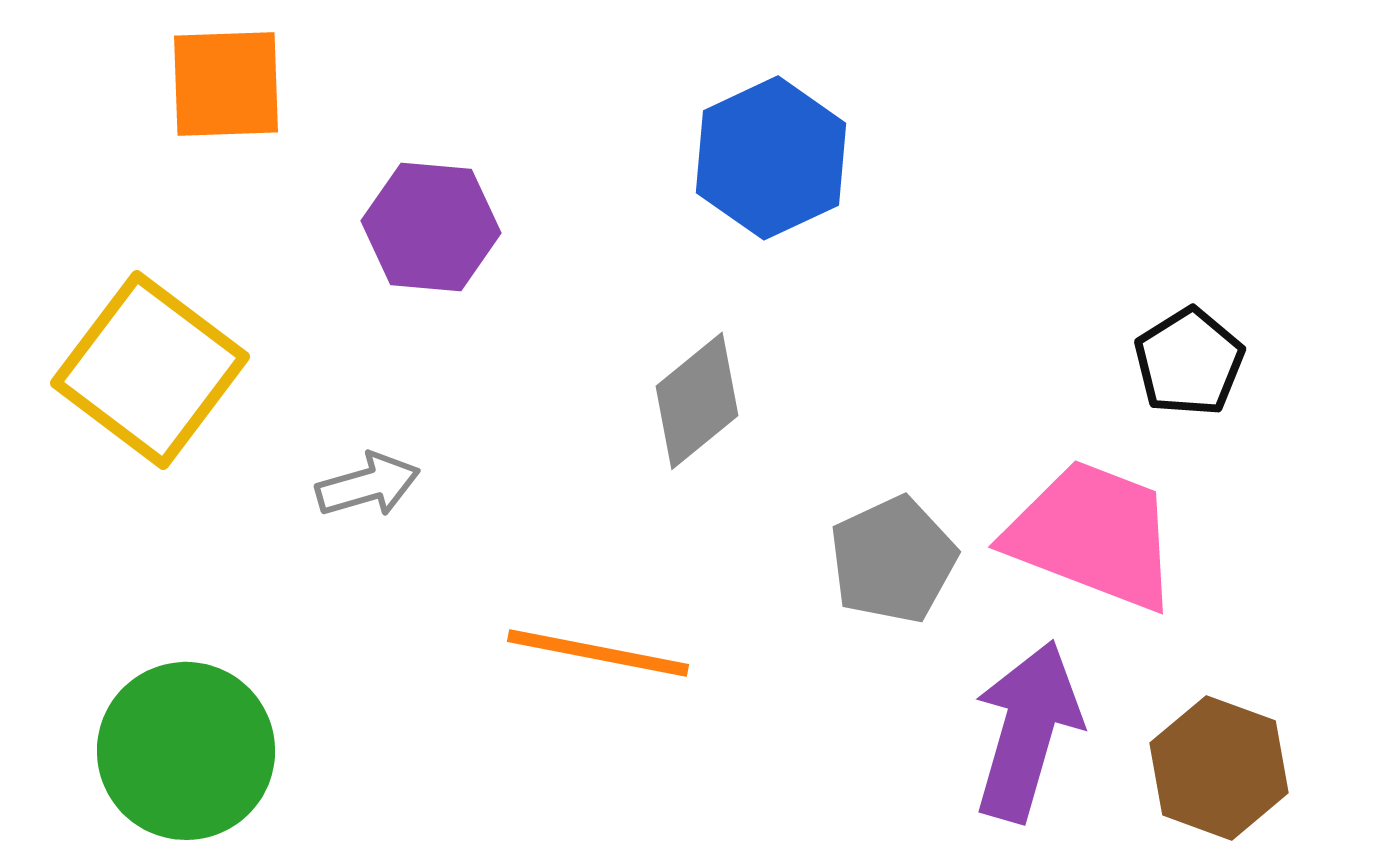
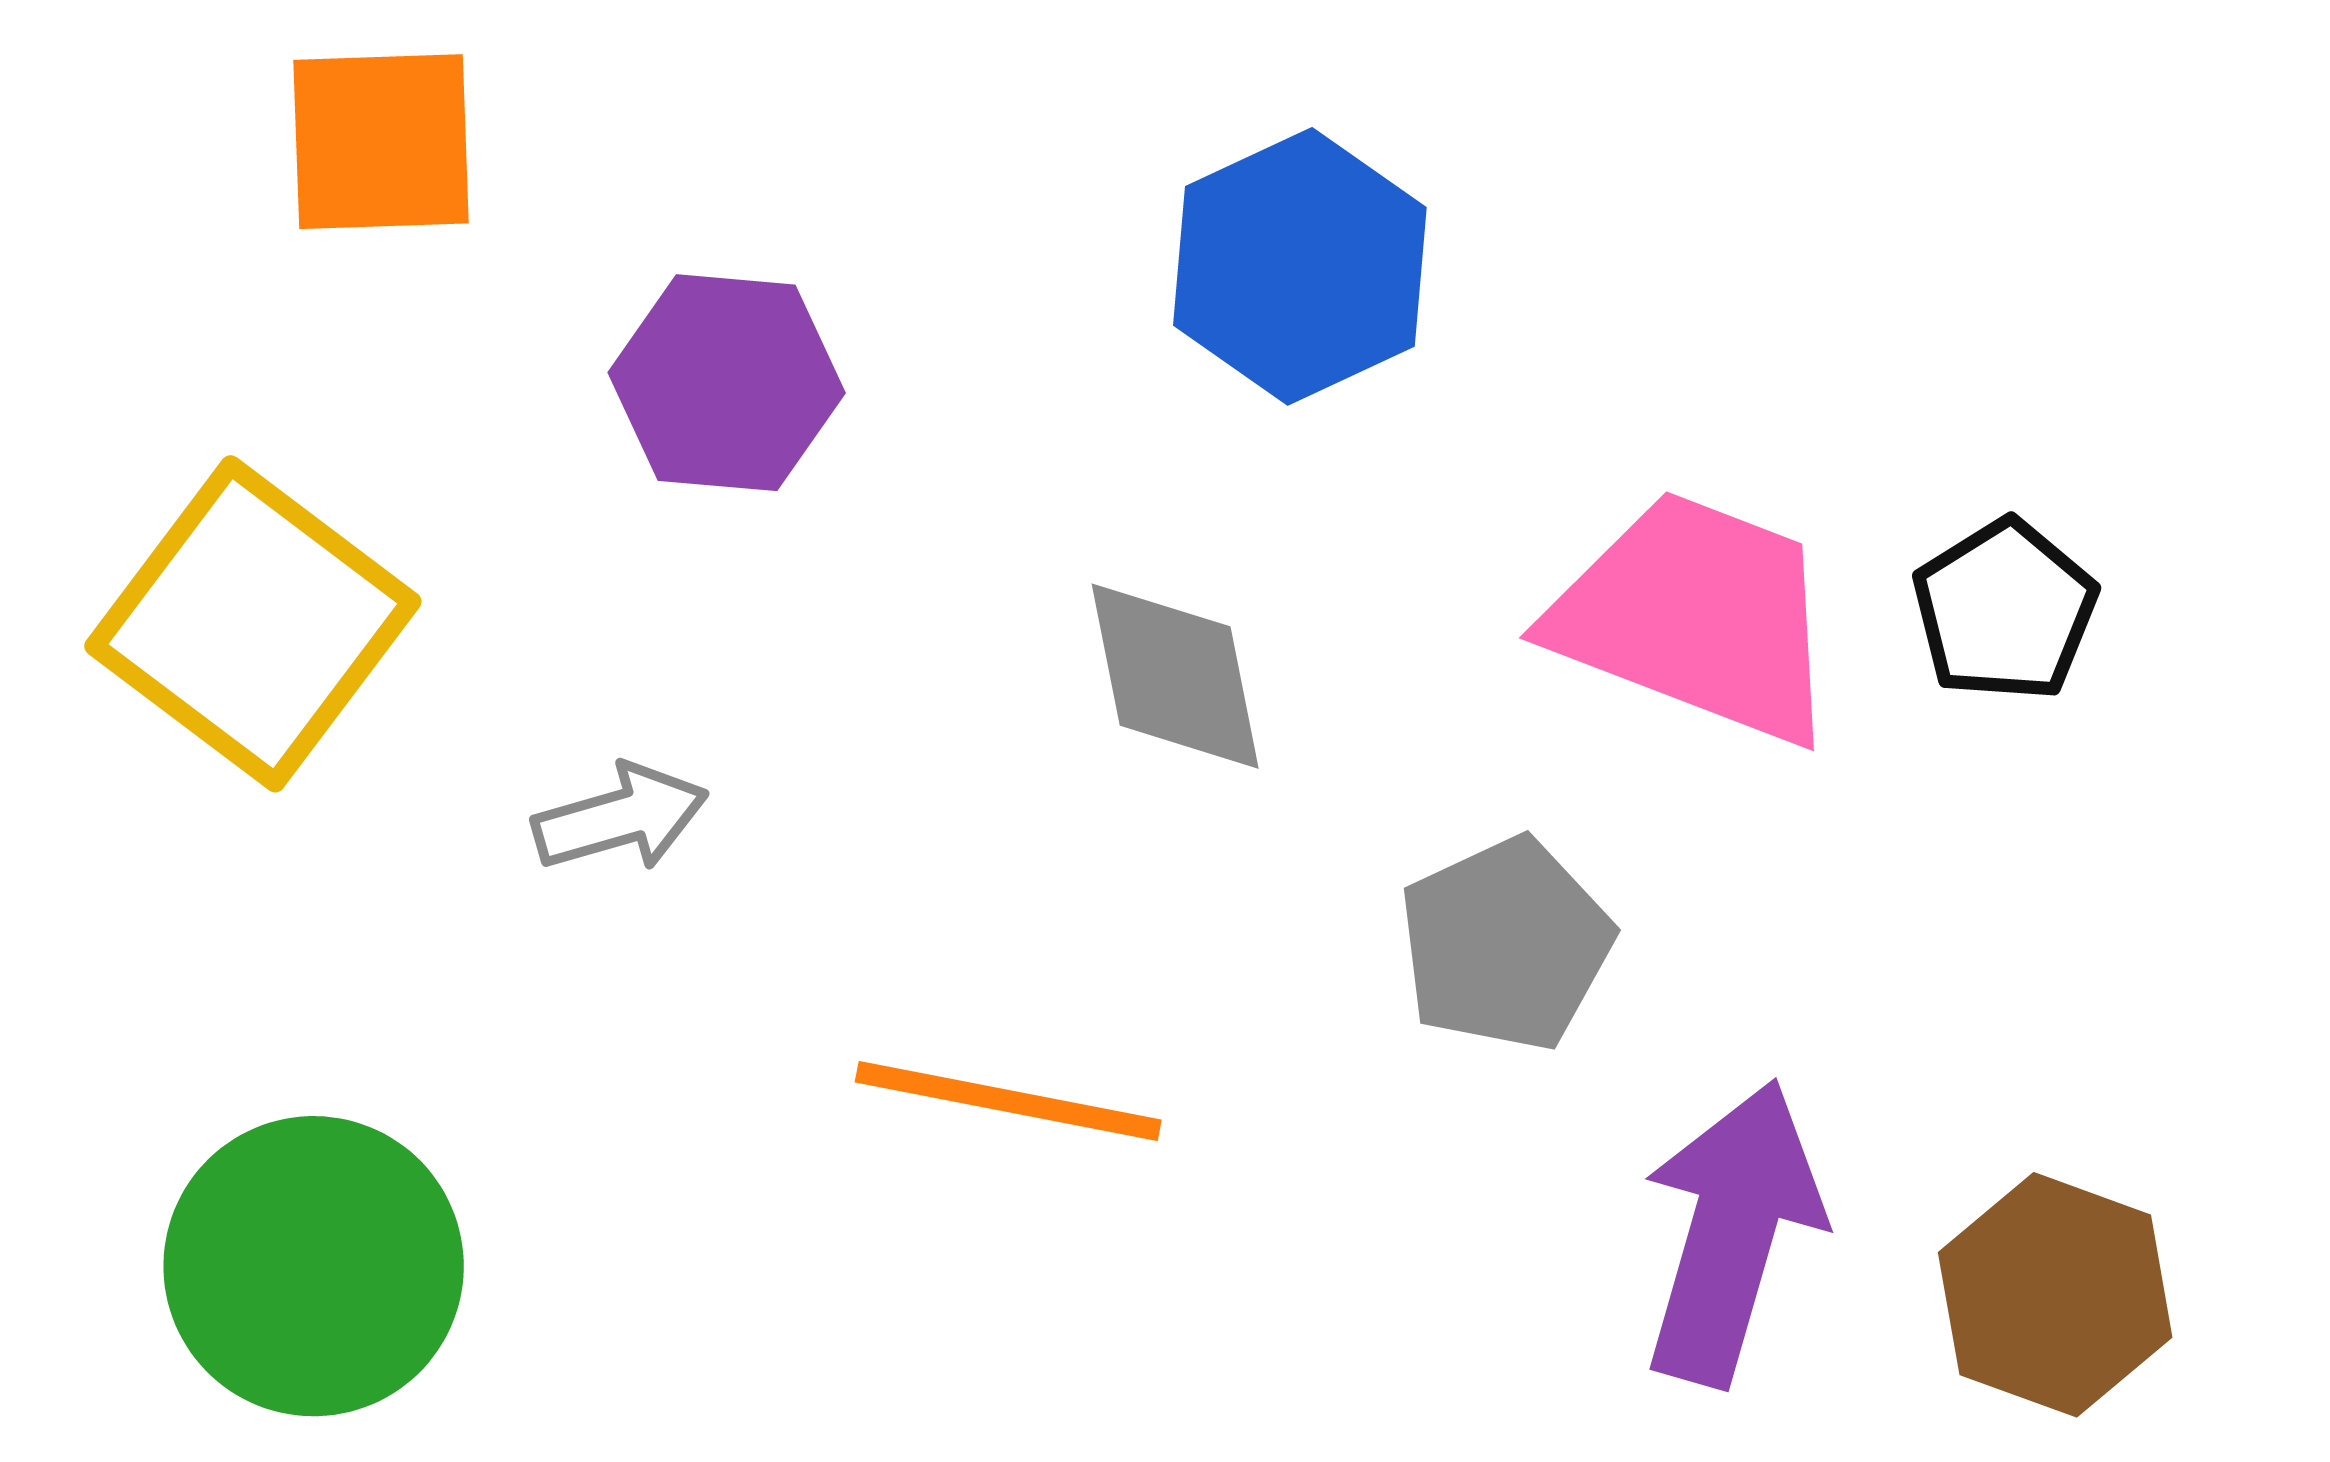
gray diamond: (697, 401) -> (1175, 676), turned -62
pink trapezoid: (1093, 535) -> (1696, 617), moved

